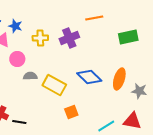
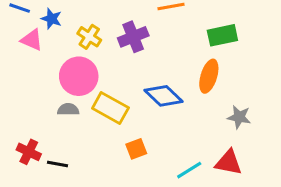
yellow cross: (40, 38) -> (89, 37), turned 35
pink circle: (17, 59) -> (79, 76), moved, size x1.6
gray semicircle: (30, 76) -> (68, 109), moved
orange ellipse: (119, 79) -> (209, 76), moved

